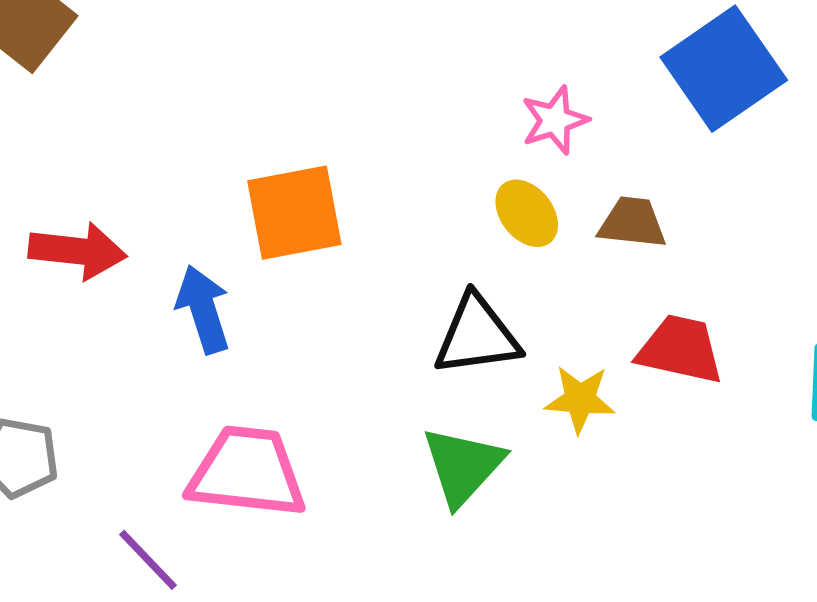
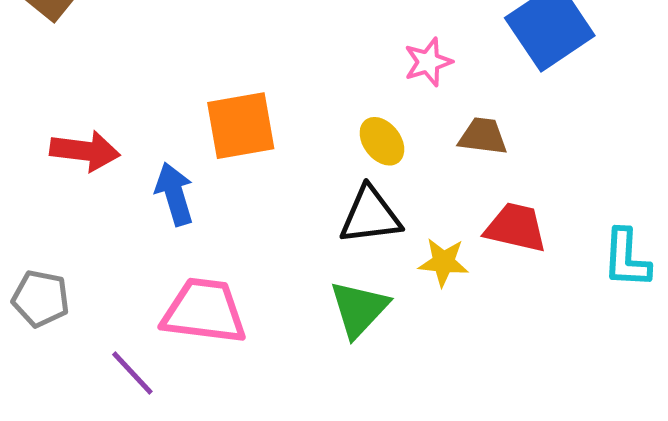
yellow ellipse: (527, 213) -> (382, 141), moved

